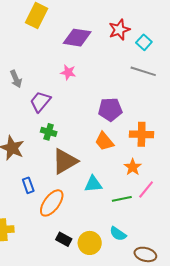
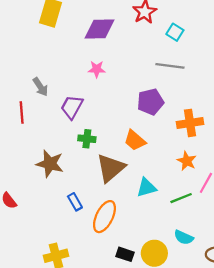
cyan square: (144, 42) -> (175, 32), moved
gray line: (143, 71) -> (170, 66), moved
orange trapezoid: (104, 141) -> (135, 140), moved

